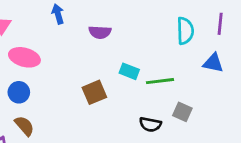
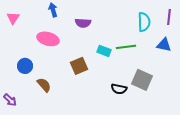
pink ellipse: (24, 57) -> (48, 39), moved
green line: (160, 81) -> (126, 47), moved
gray square: (182, 112) -> (142, 80), size x1.5
brown semicircle: (24, 126) -> (44, 85), moved

